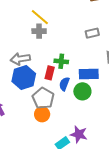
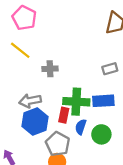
yellow line: (40, 17) -> (20, 50), moved
green cross: (61, 61) -> (76, 102), size x1.6
blue rectangle: (89, 74) -> (103, 101), moved

